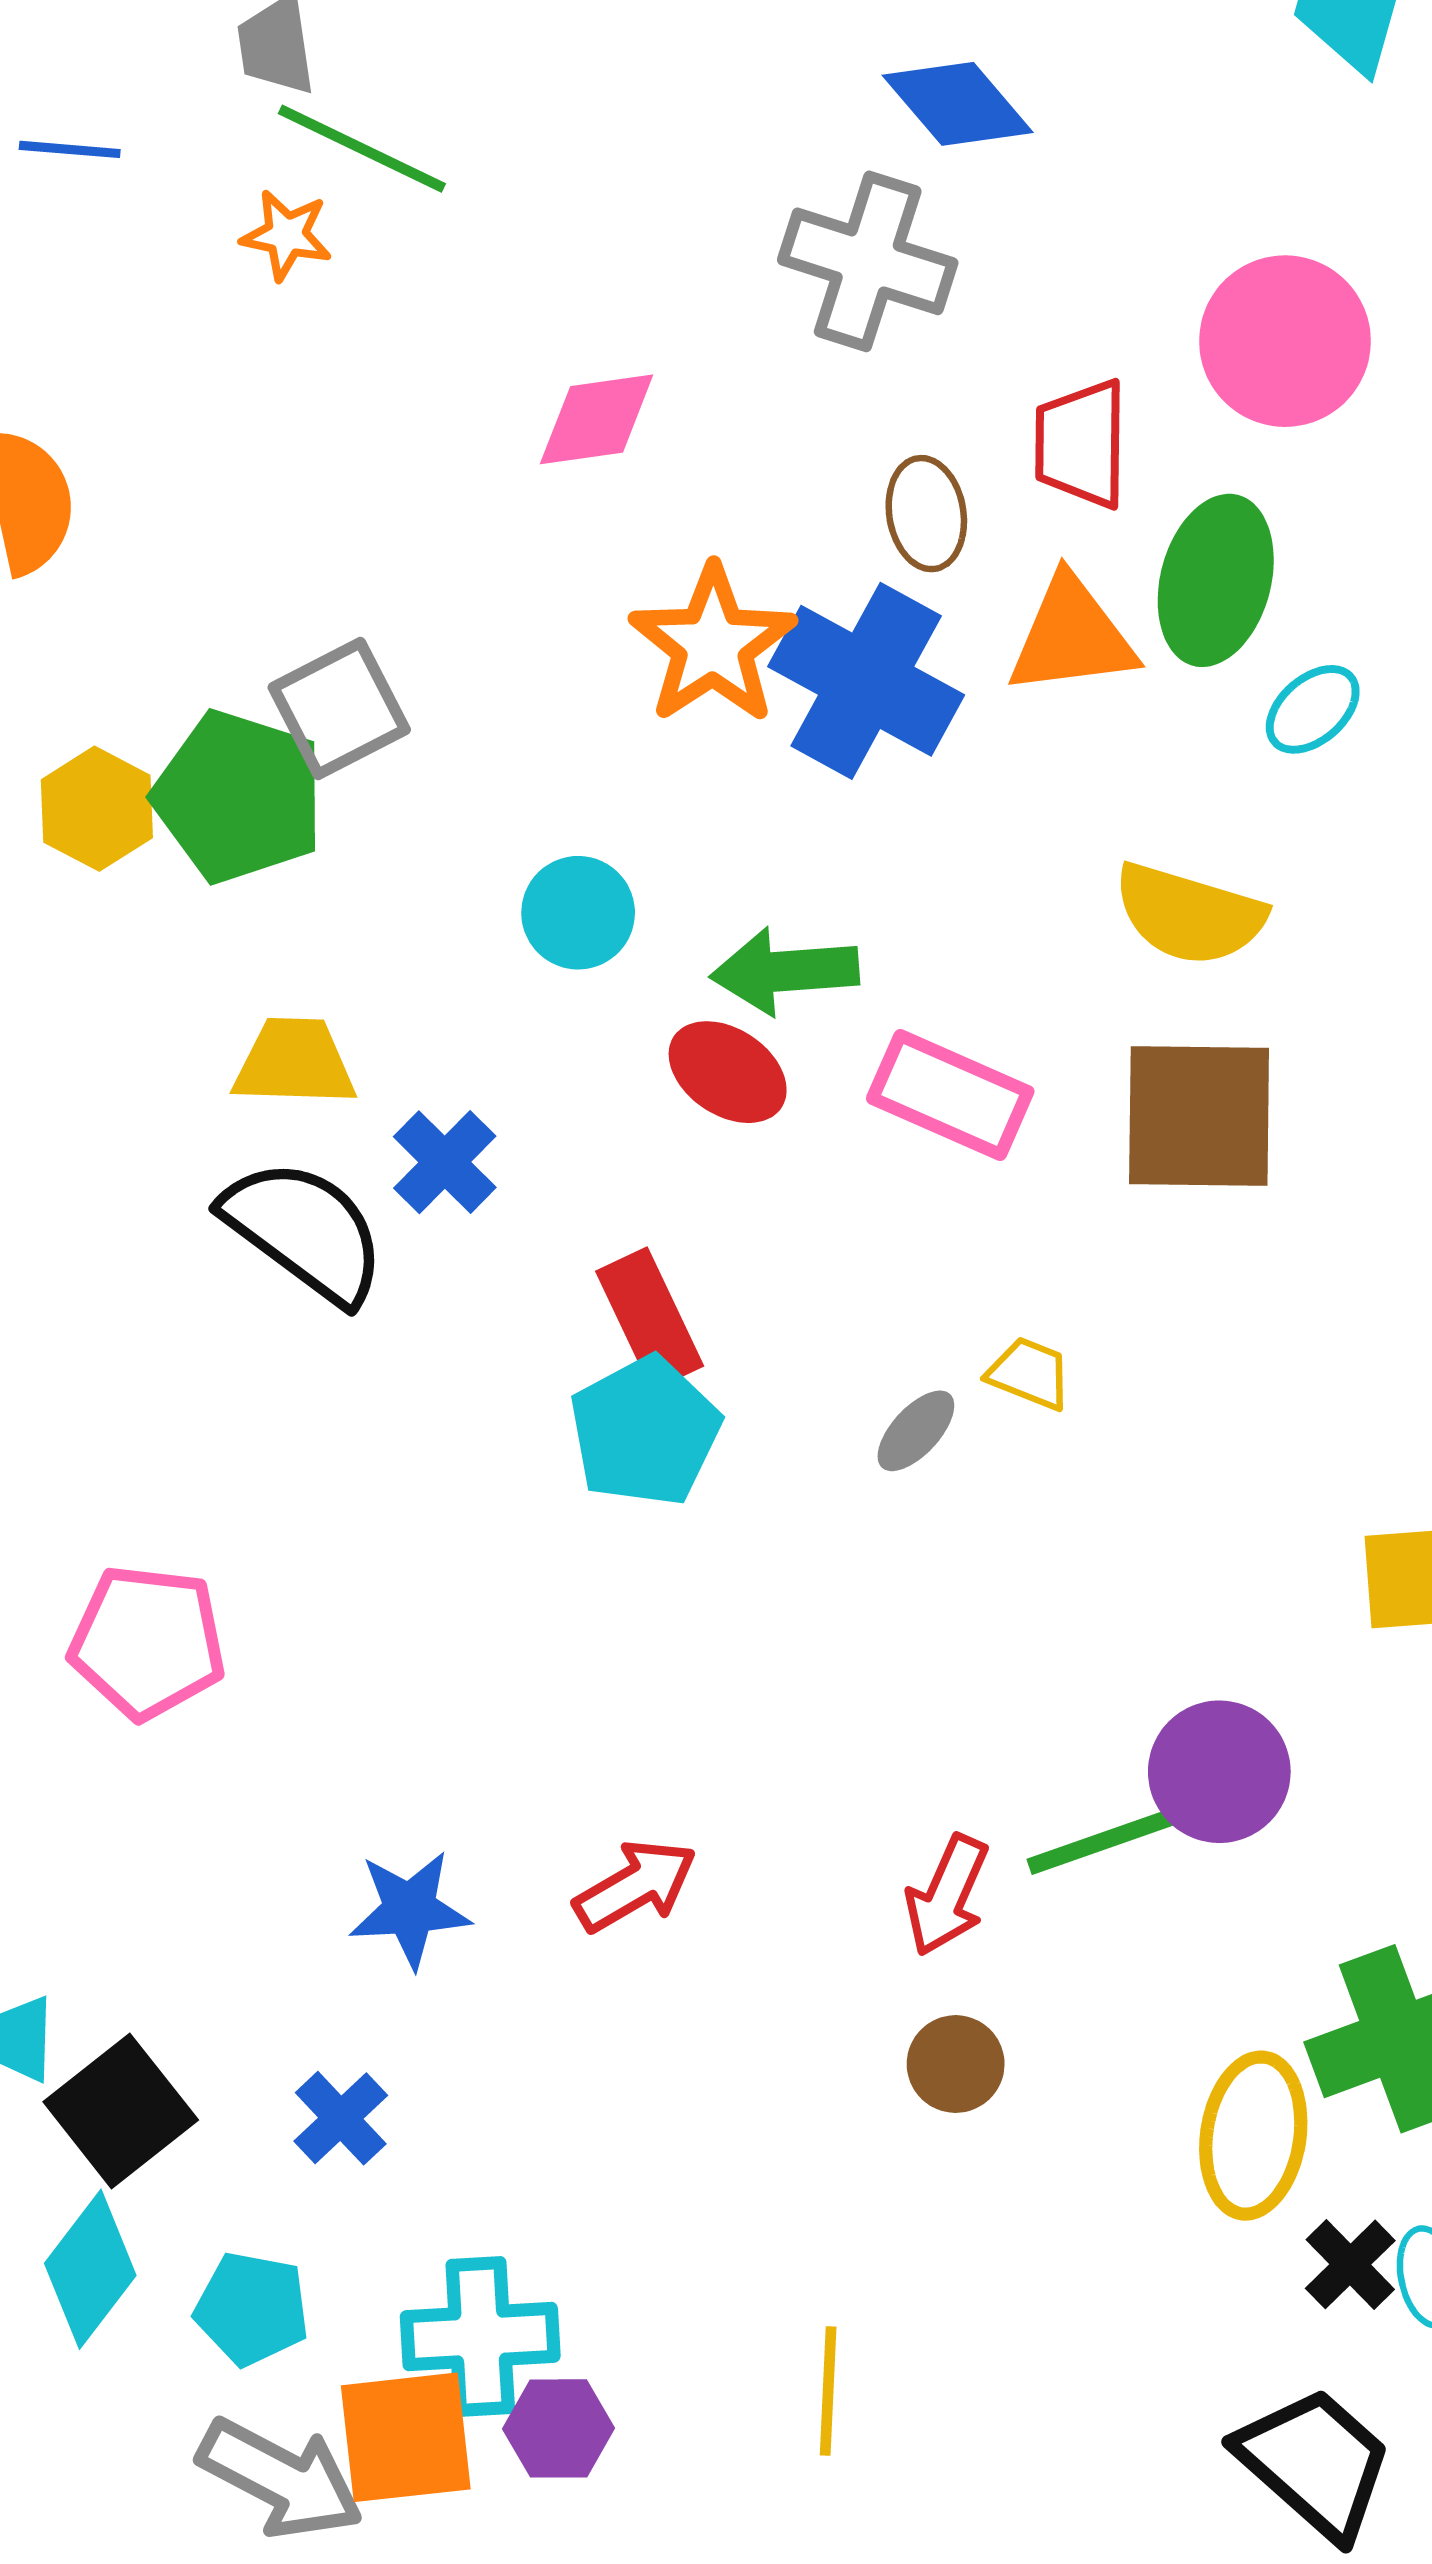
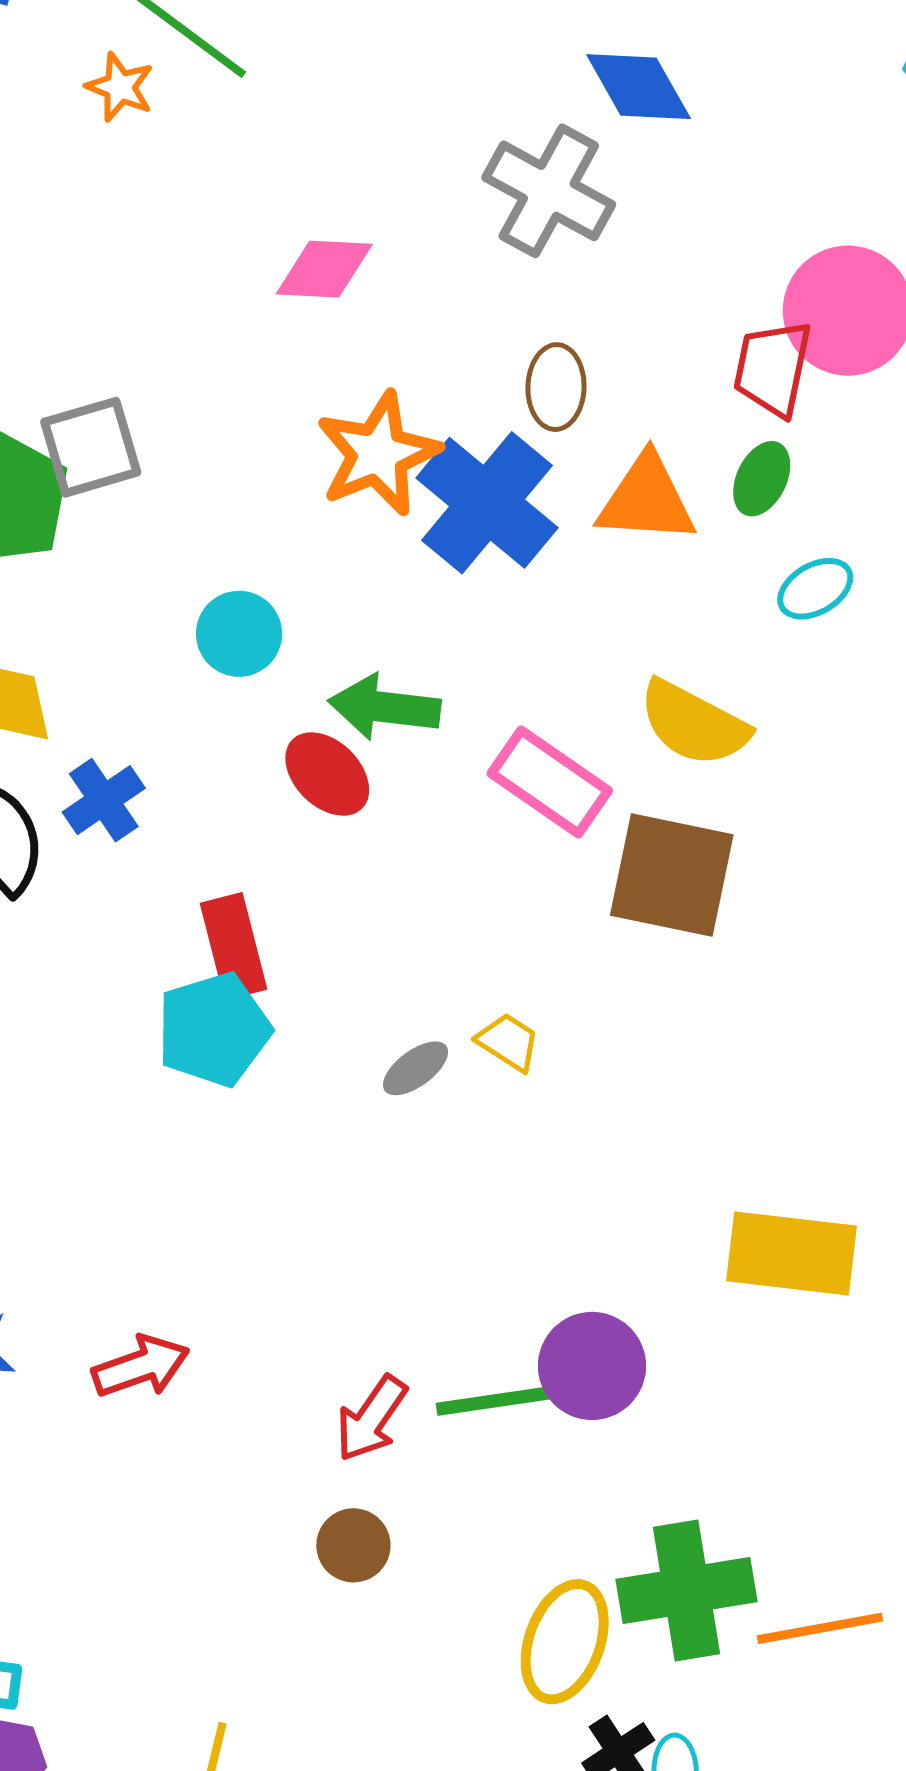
red trapezoid: (1081, 444) -> (773, 368), moved
green ellipse: (1216, 580) -> (762, 479), size x0.6
pink rectangle: (950, 1095) -> (550, 782), moved

